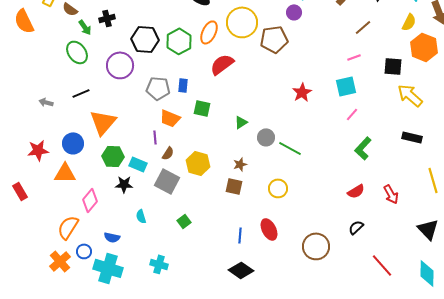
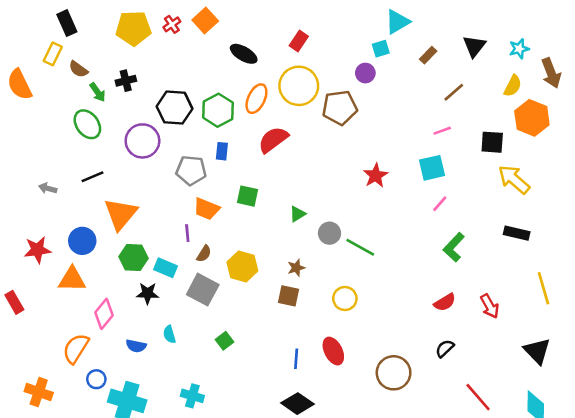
blue rectangle: (183, 85) -> (222, 151), moved
blue semicircle: (112, 237) -> (136, 346), moved
orange cross: (60, 261) -> (39, 392), moved, turned -30

